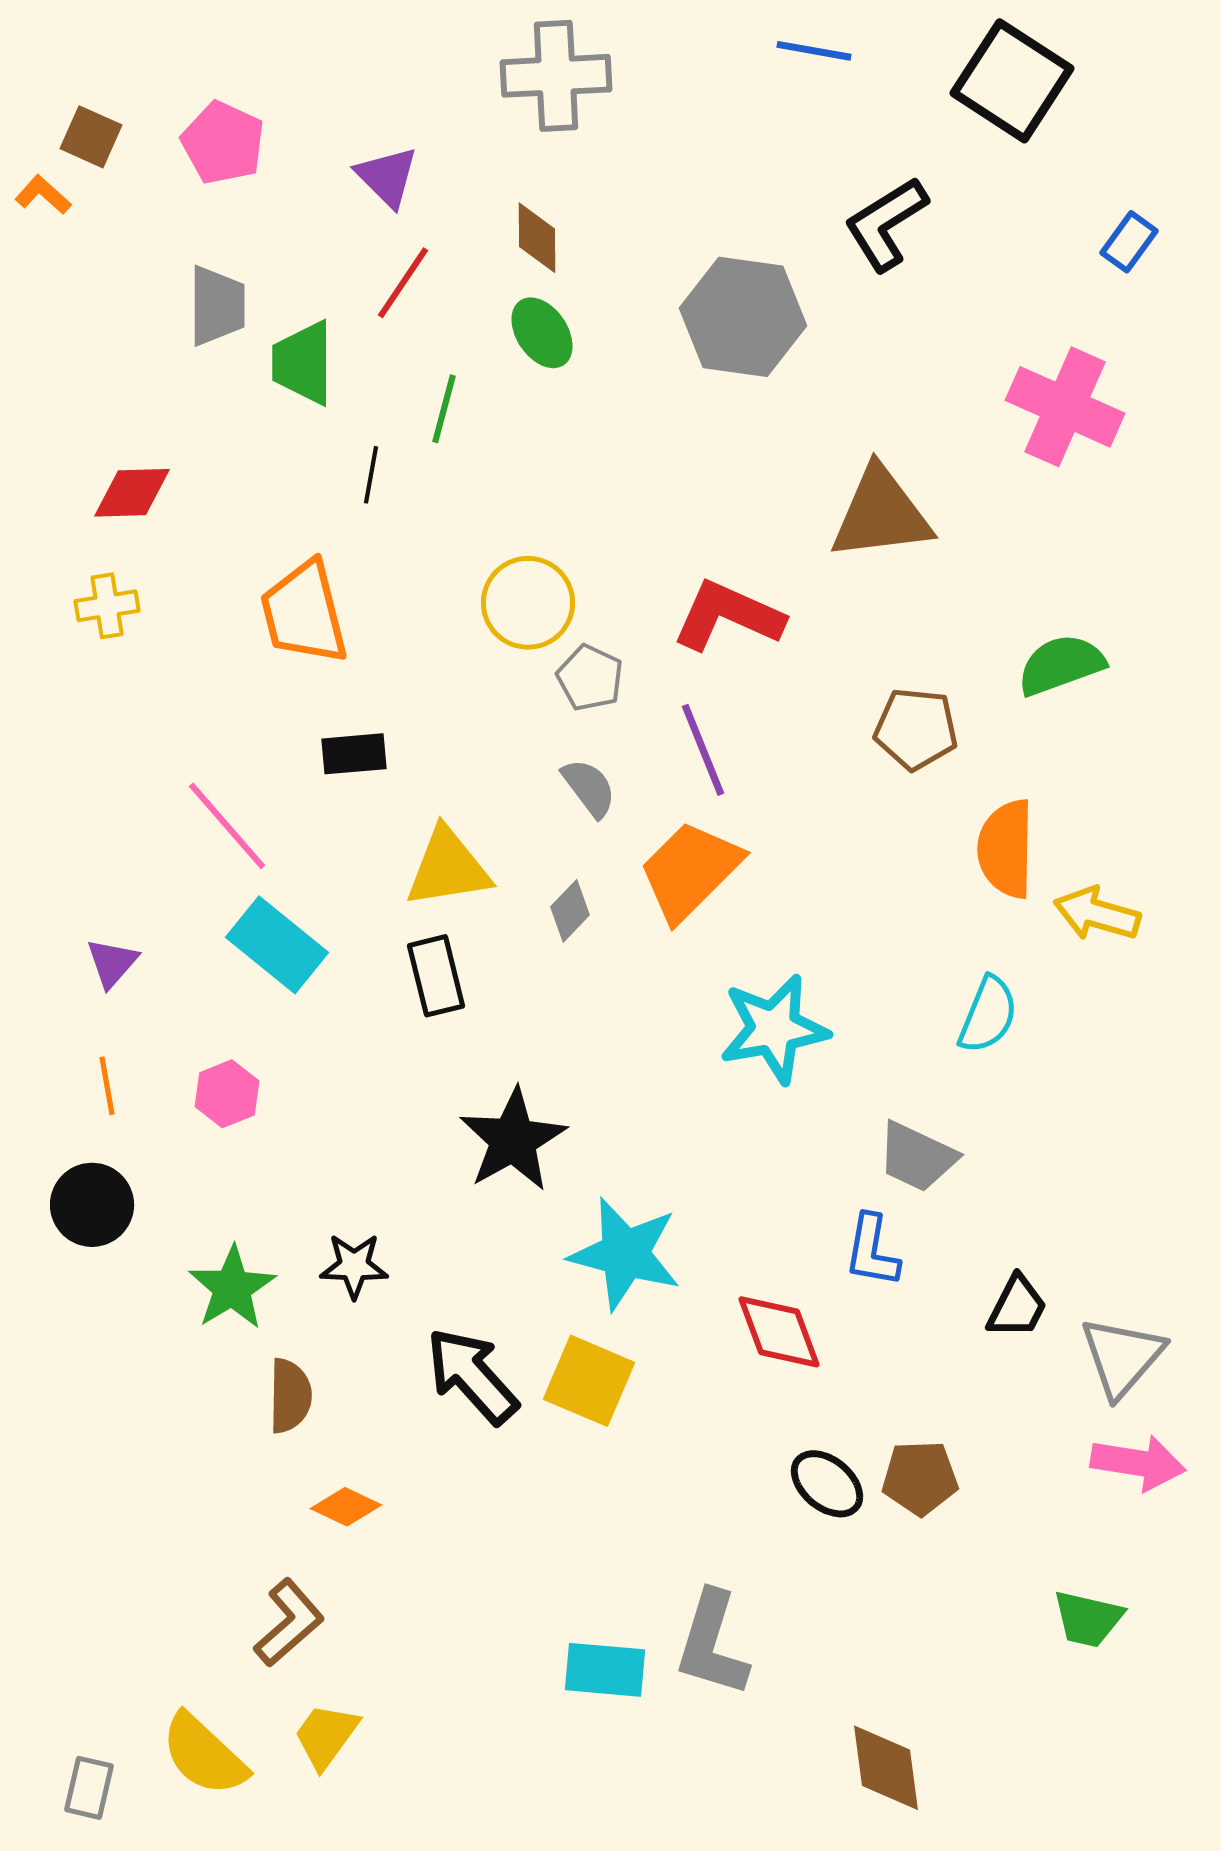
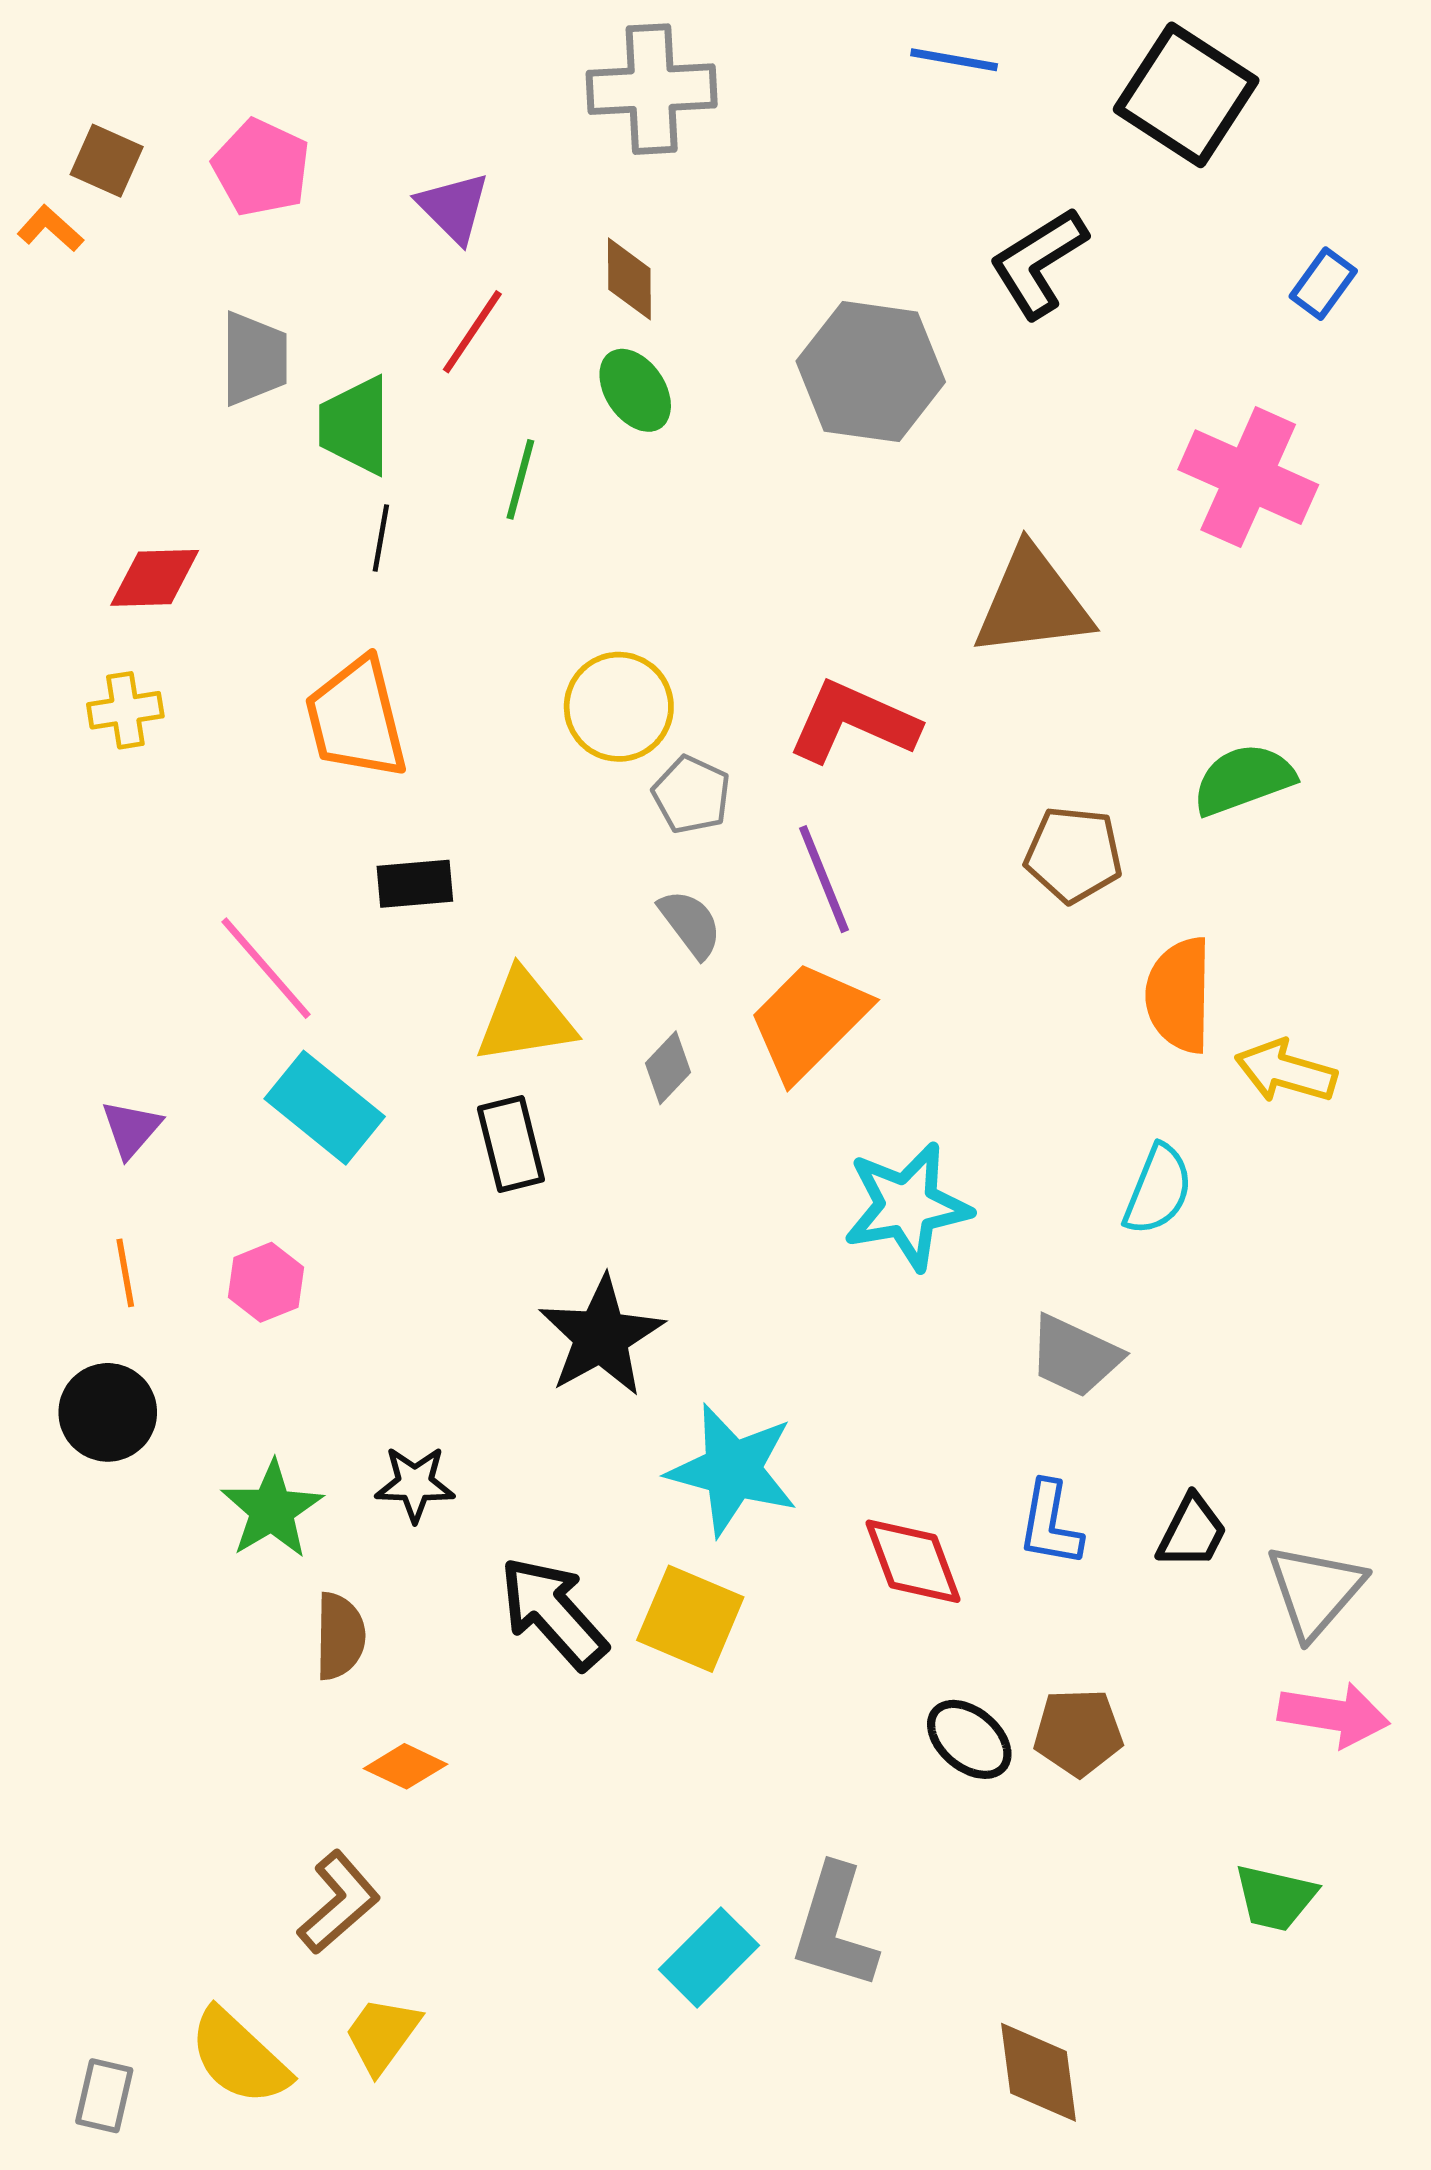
black line: (371, 475) -> (381, 538), moved
blue L-shape: (872, 1251) -> (1050, 1524), moved
cyan rectangle: (605, 1670) -> (709, 1957), turned -50

